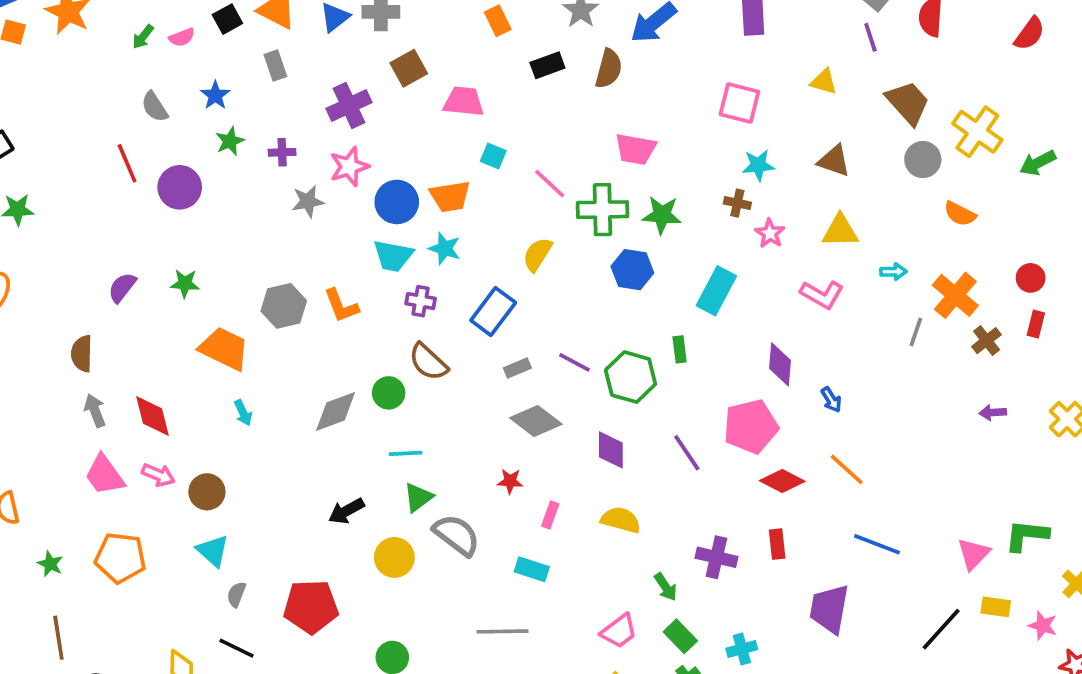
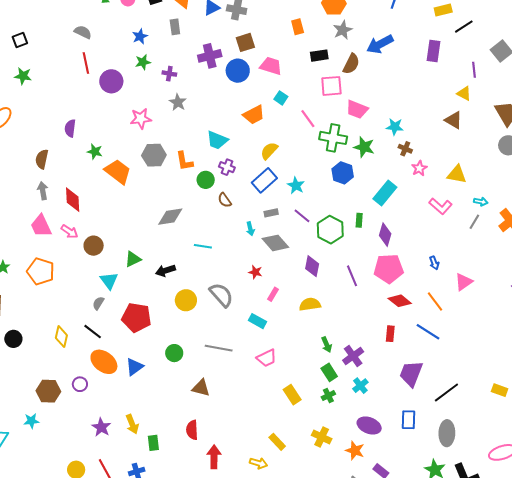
purple line: (870, 37) -> (474, 70), moved
pink square: (739, 103) -> (331, 86), moved, turned -30
gray semicircle: (155, 107) -> (83, 32), moved, turned 138
brown triangle: (834, 161) -> (454, 120), moved
cyan star: (758, 165) -> (395, 127), moved
pink star: (349, 167) -> (141, 119), moved
orange trapezoid: (450, 196) -> (254, 115), turned -30
gray star: (308, 201) -> (178, 102), turned 30
blue circle: (397, 202) -> (238, 71), moved
cyan star: (445, 248) -> (296, 186), moved
yellow semicircle: (537, 254) -> (269, 151), moved
green star: (185, 283) -> (95, 152), moved
purple semicircle: (122, 287) -> (70, 128), turned -42
gray line: (916, 332) -> (474, 222), moved
brown semicircle: (428, 362) -> (225, 200), size x0.7
purple diamond: (780, 364) -> (385, 235), moved
green circle: (389, 393) -> (206, 180), moved
cyan arrow: (243, 413) -> (250, 229), moved
green triangle: (418, 497) -> (133, 259), moved
yellow semicircle: (621, 520) -> (310, 304), turned -35
blue line: (877, 544) -> (428, 332), moved
cyan triangle: (213, 551) -> (109, 281), moved
pink triangle: (974, 554) -> (464, 282), moved
purple cross: (716, 557) -> (353, 356), moved, turned 30
black line: (941, 629) -> (446, 393), moved
gray line: (502, 631) -> (219, 348), moved
pink trapezoid: (619, 631) -> (267, 358), moved
cyan cross: (742, 649) -> (360, 386), turned -35

